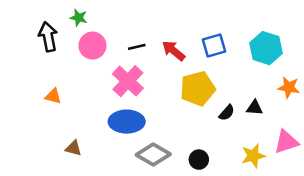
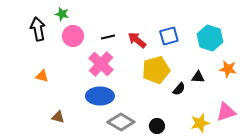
black triangle: (255, 108) -> (198, 77), moved

